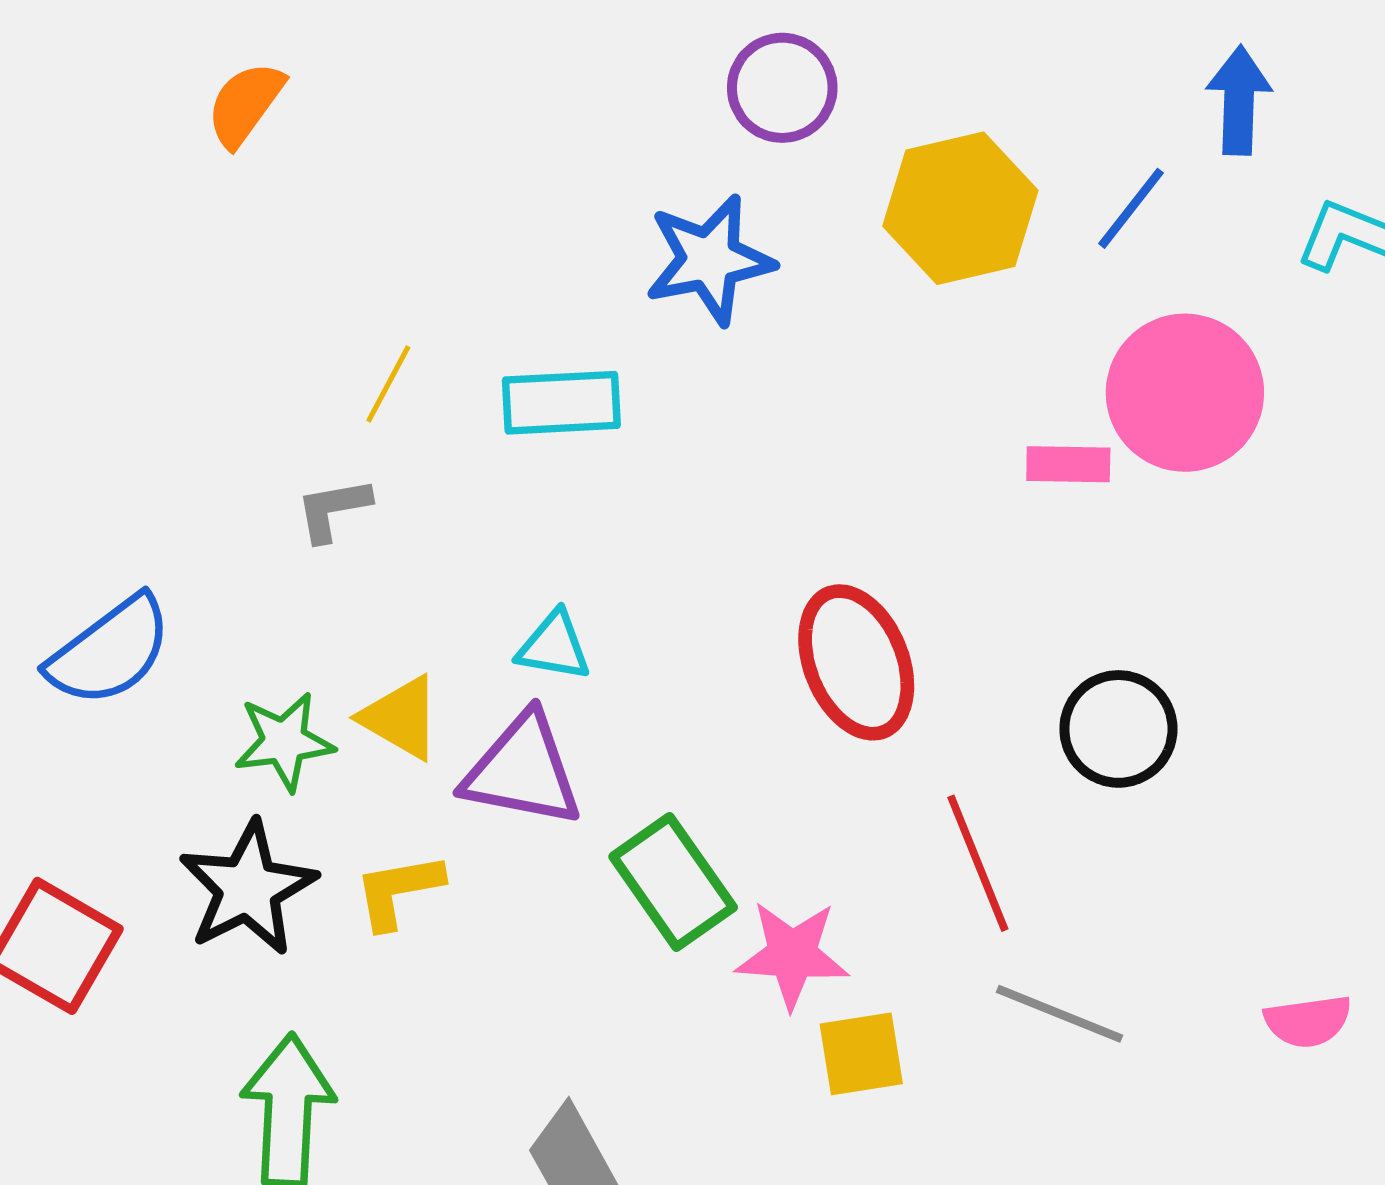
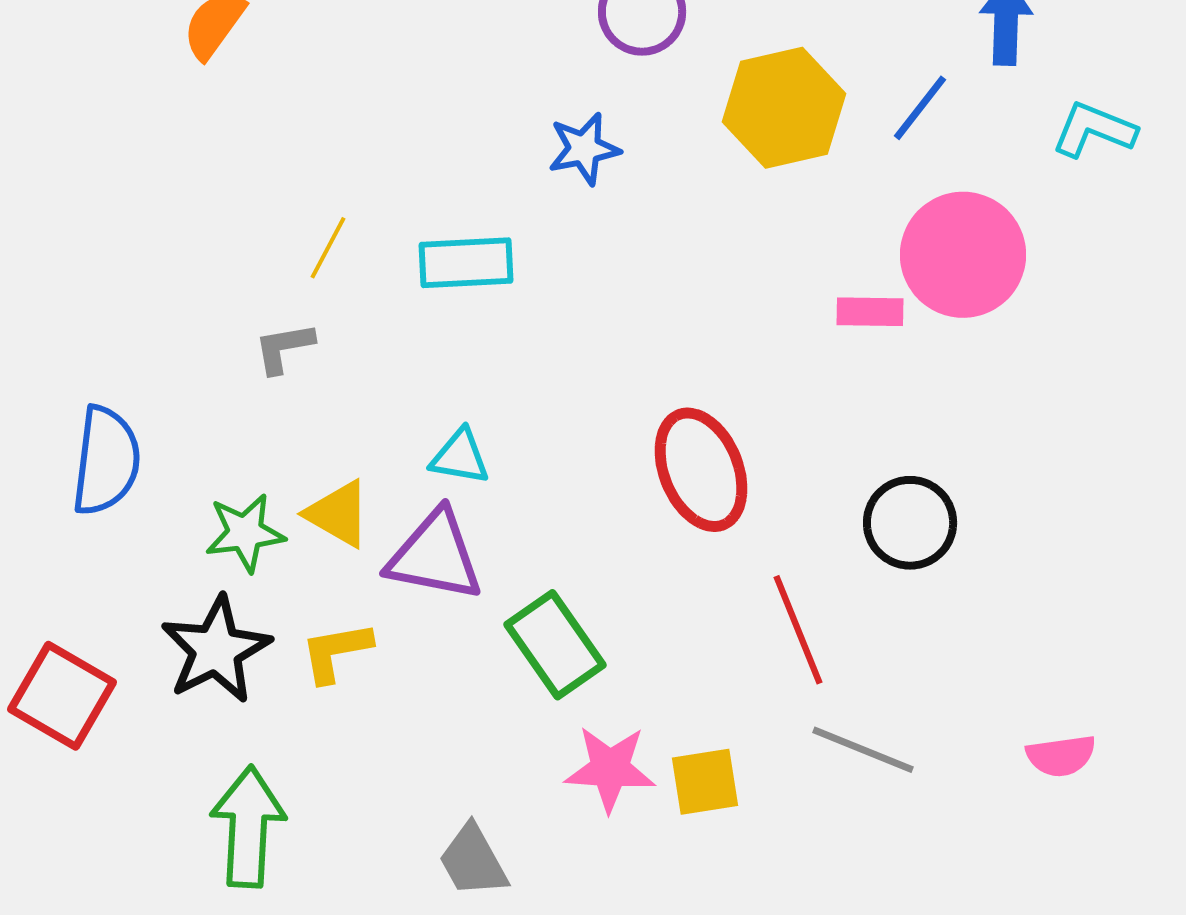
blue star: (709, 260) -> (584, 149), size x0.7
blue semicircle: (110, 651) -> (106, 461), turned -46
pink star: (792, 955) -> (610, 769), moved

